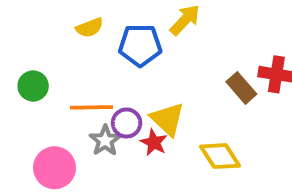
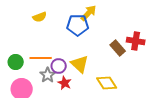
blue pentagon: (140, 45) -> (78, 25), moved
green circle: (33, 86) -> (16, 62), moved
red star: (154, 142) -> (65, 83), moved

